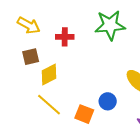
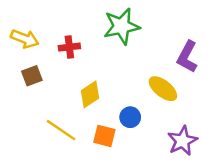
yellow diamond: (49, 74) -> (90, 94), moved

